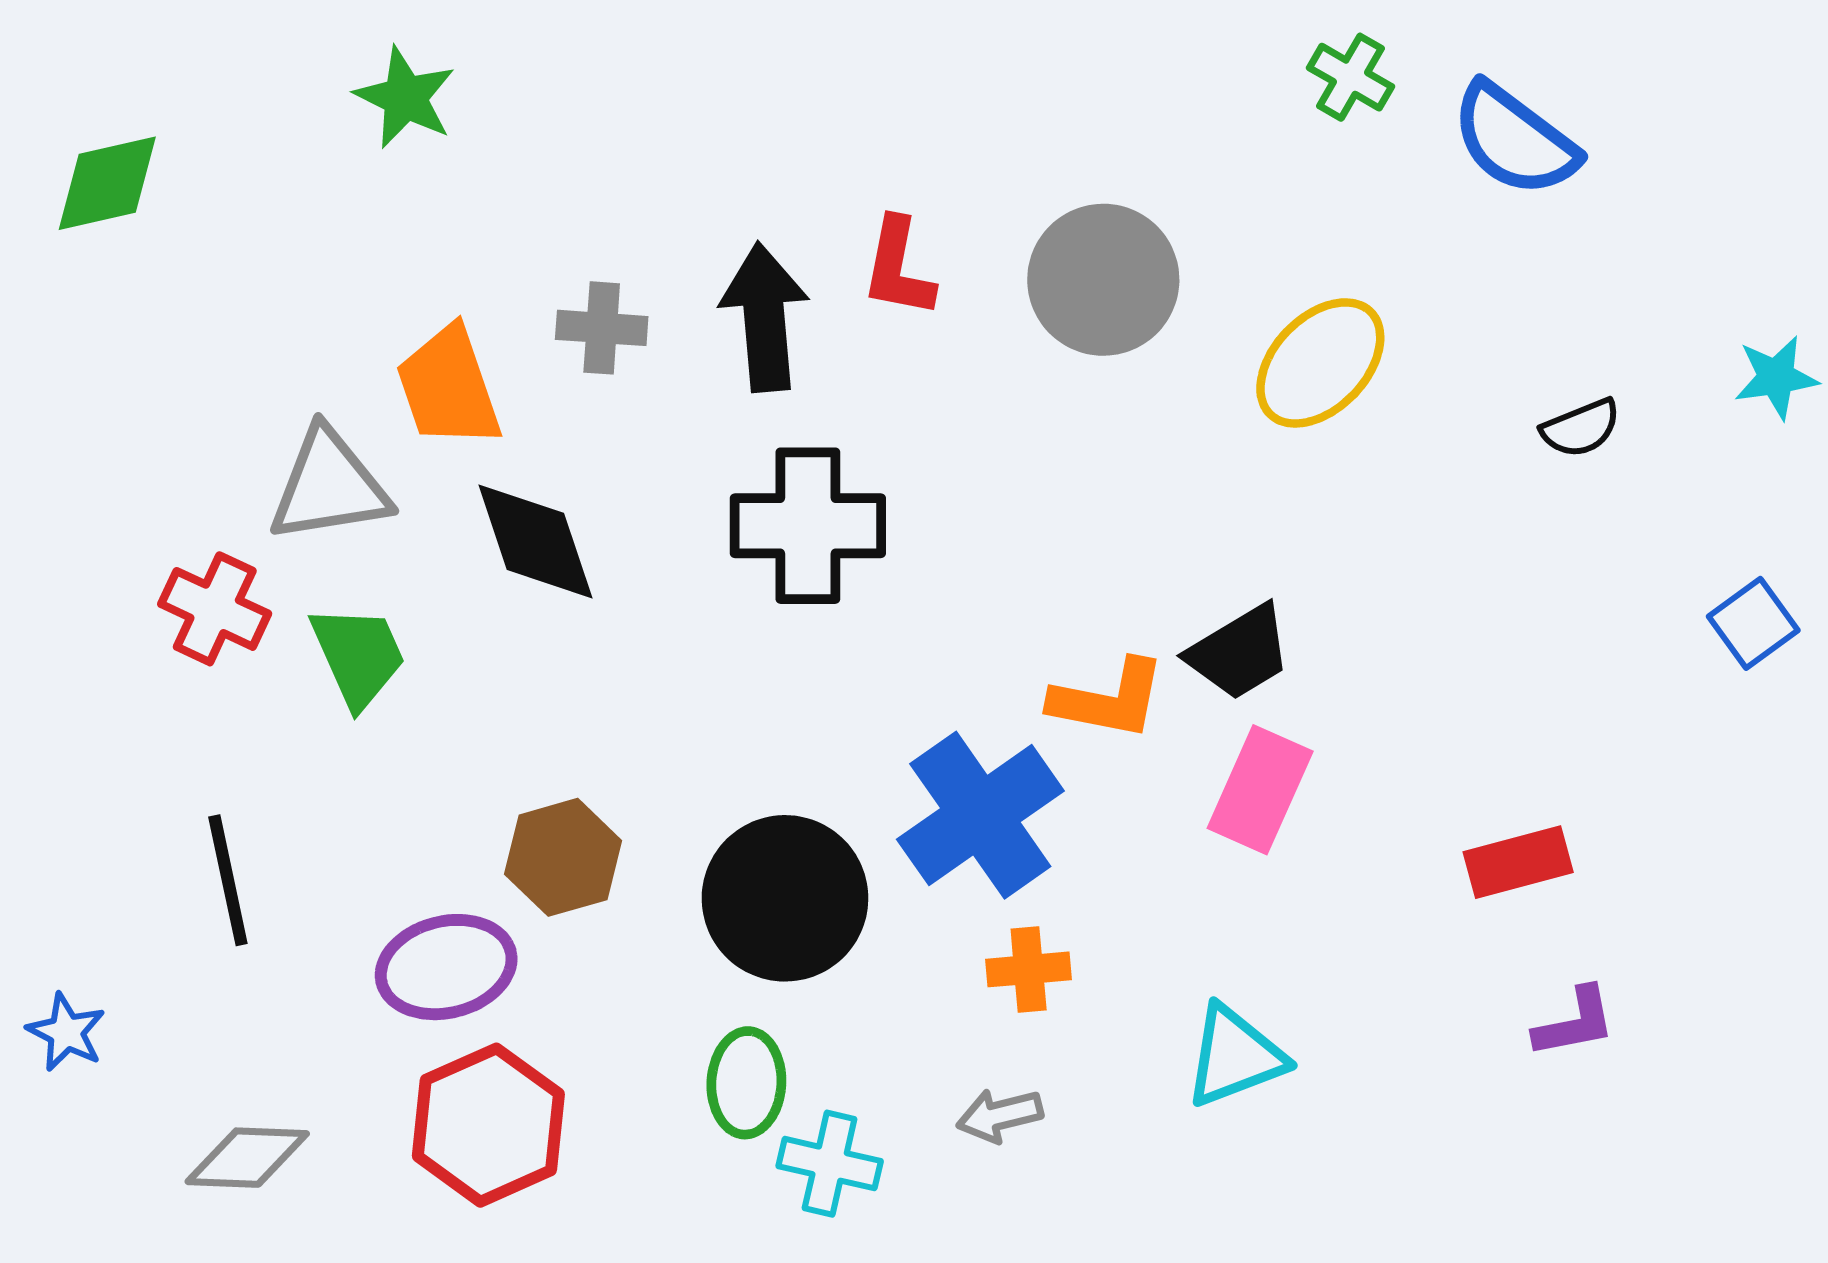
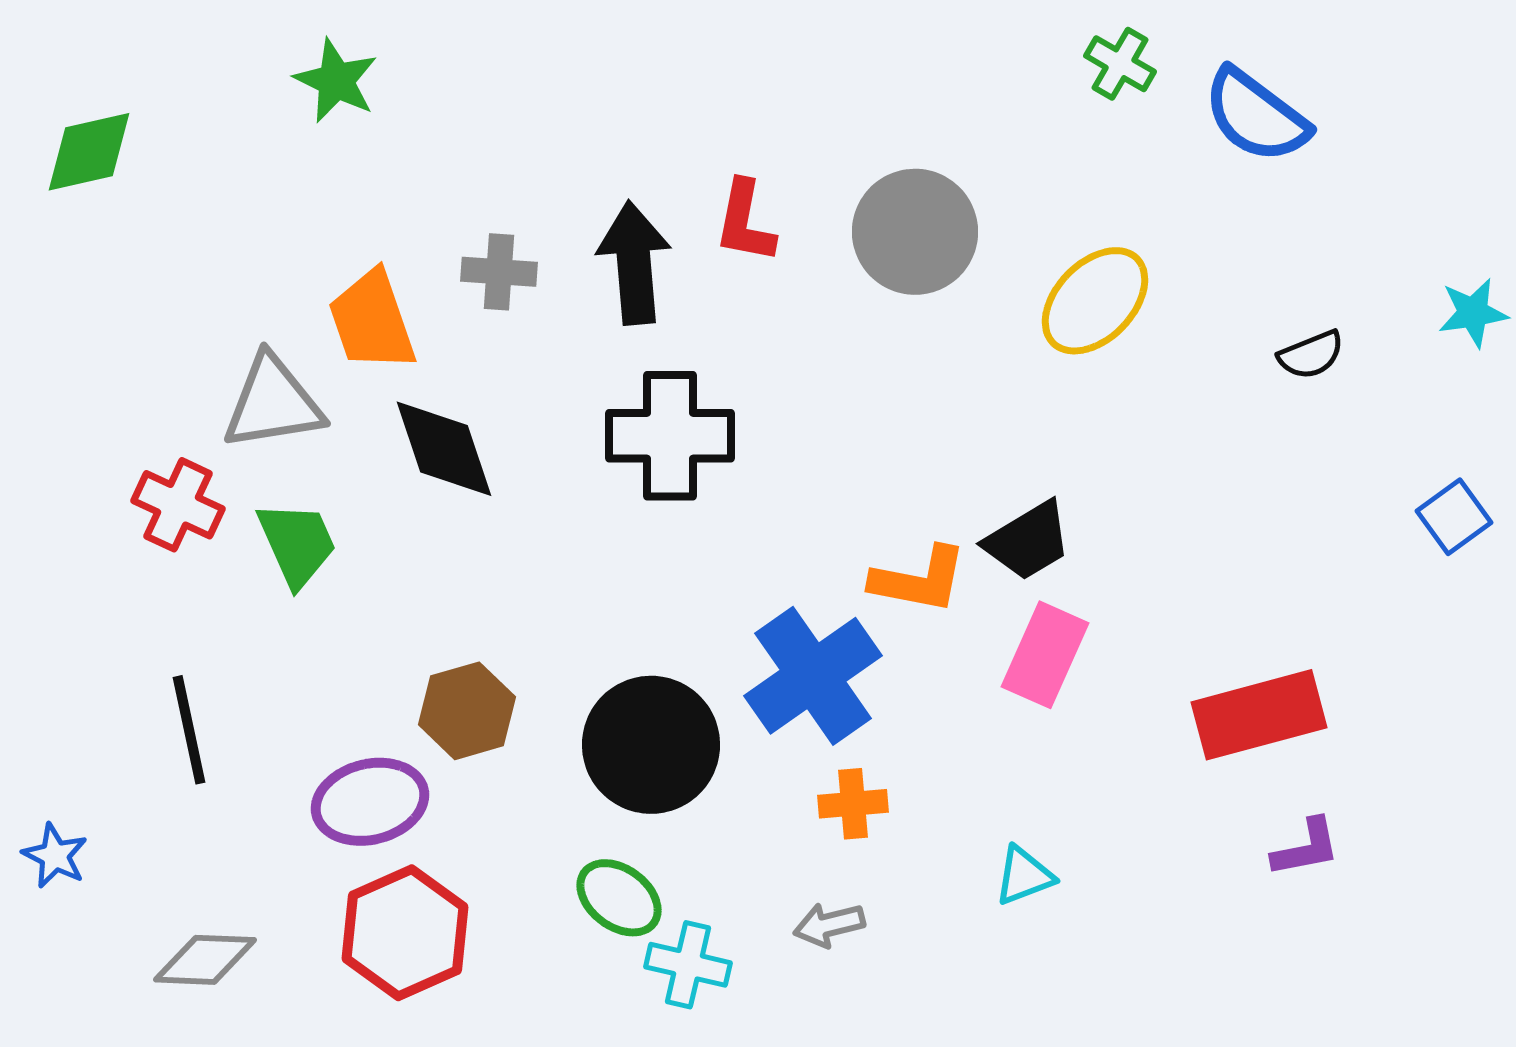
red rectangle: (1518, 862) -> (1259, 715), size x1.5
cyan triangle: (1235, 1056) -> (1024, 876), size x0.7
green ellipse: (746, 1083) -> (619, 898), turned -56

